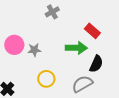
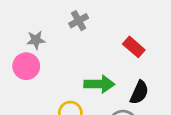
green arrow: (76, 48) -> (99, 84), moved
gray star: (34, 50) -> (36, 40), moved

